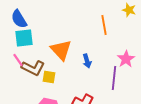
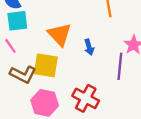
brown L-shape: (33, 68) -> (23, 74), moved
yellow square: (49, 77) -> (46, 65), size x1.6

